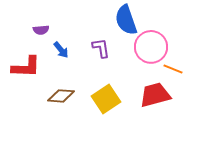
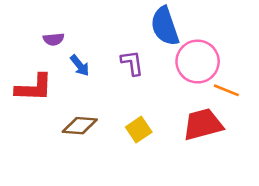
yellow square: (106, 99) -> (139, 130), size x0.7

